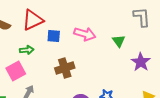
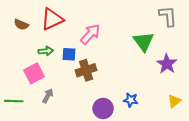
pink arrow: (85, 34) -> (90, 34), moved, turned -65
blue square: (54, 36) -> (69, 54), moved
green triangle: (119, 41) -> (143, 42), size x1.5

